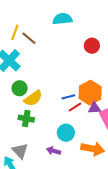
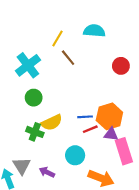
yellow line: (15, 32) -> (58, 39), moved
brown line: (29, 38) -> (68, 58), moved
yellow semicircle: (33, 98) -> (52, 122), moved
purple arrow: (53, 151) -> (47, 172), moved

